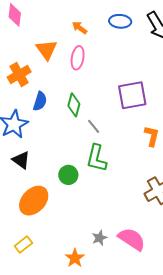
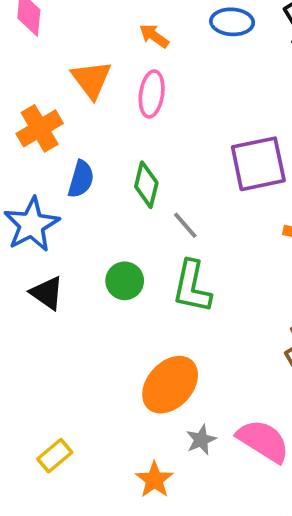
green circle: (68, 175) -> (125, 281), moved
orange ellipse: (34, 201) -> (170, 385), moved

